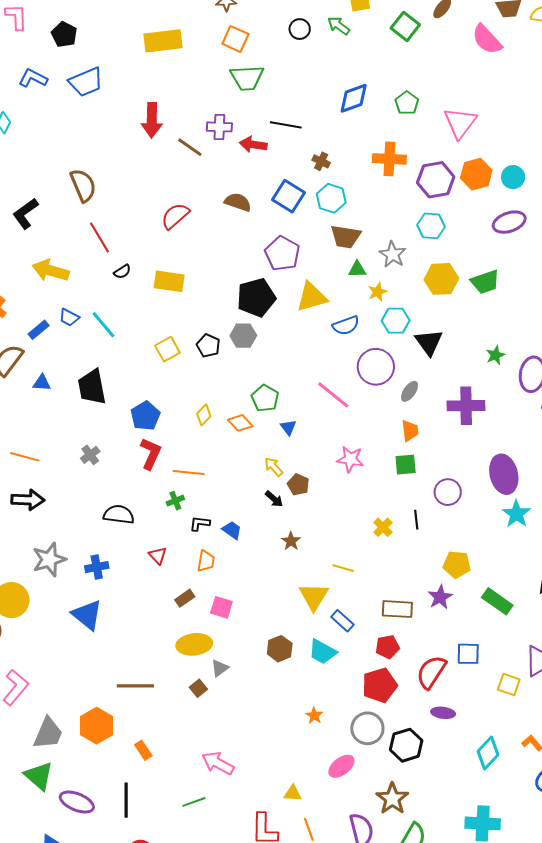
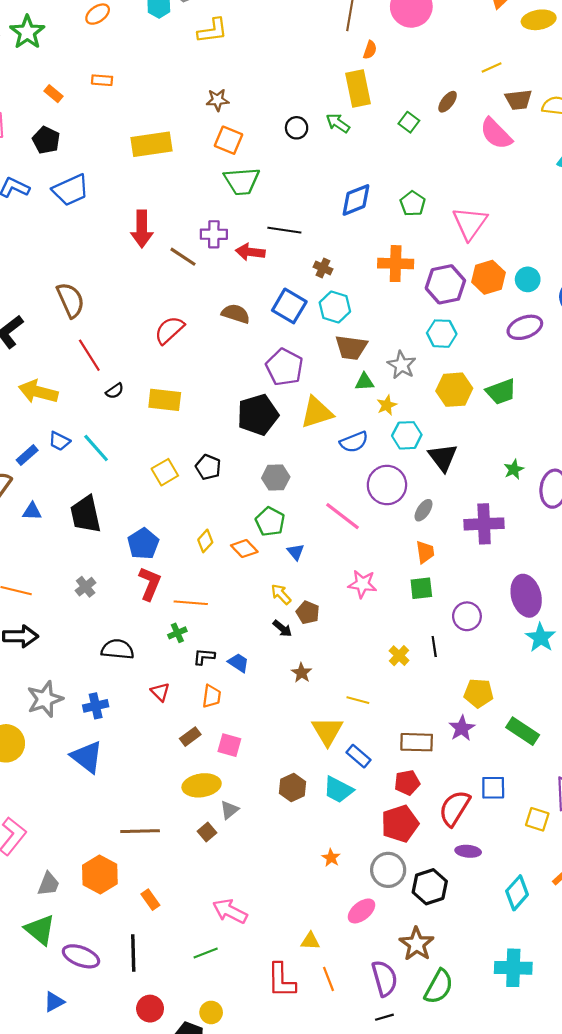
green square: (405, 26) -> (409, 122), size x0.7
gray hexagon: (243, 336) -> (276, 478), moved
gray trapezoid: (48, 733) -> (49, 884), size x0.7

